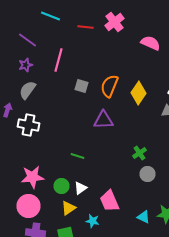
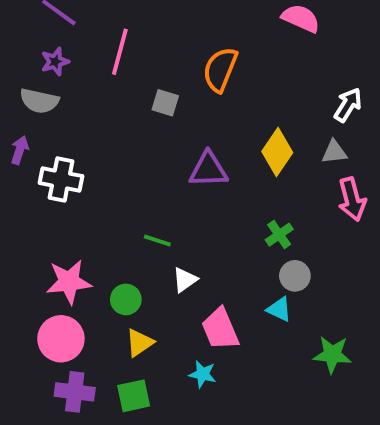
orange semicircle: (110, 86) -> (220, 69), moved
gray semicircle: (28, 90) -> (39, 101), moved, turned -114
yellow diamond: (138, 93) -> (277, 152), moved
white triangle: (80, 188) -> (185, 280), moved
cyan triangle: (144, 217) -> (279, 309), moved
cyan star: (92, 221) -> (203, 374), moved

